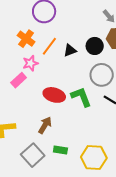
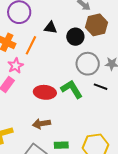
black triangle: (70, 50) -> (51, 28), moved, turned 40
brown arrow: (45, 125) -> (41, 124), turned -120

